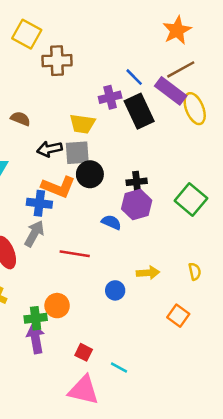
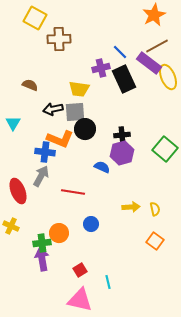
yellow semicircle: (195, 271) -> (155, 209), moved
blue circle: (115, 290) -> (91, 224), moved
red square: (84, 352) -> (80, 270), turned 32
cyan line: (119, 367) -> (108, 282), turned 48

